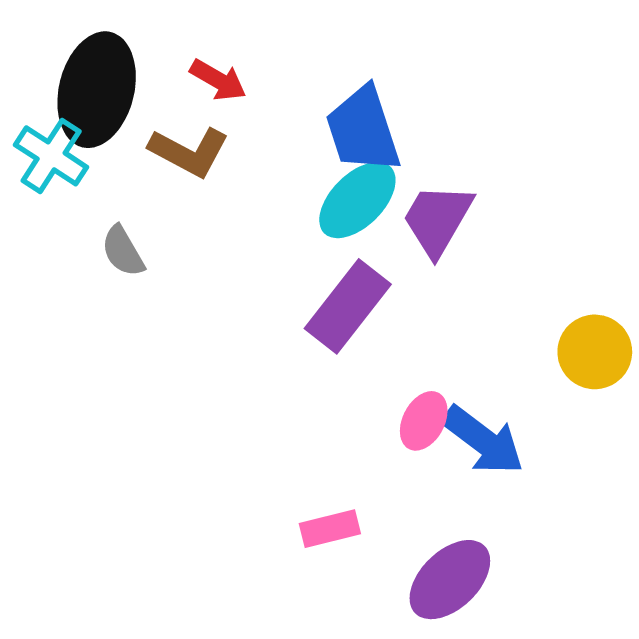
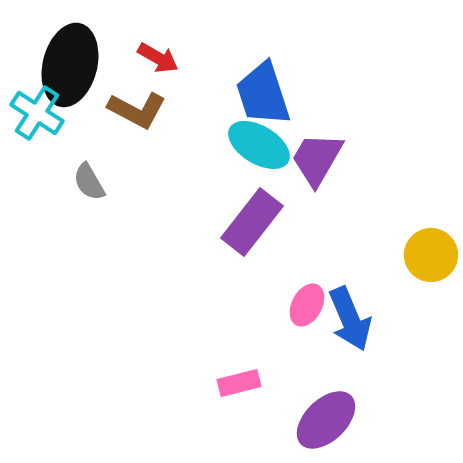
cyan ellipse: (357, 200) -> (259, 145), turned 76
blue arrow: (483, 440) -> (350, 319), turned 30

